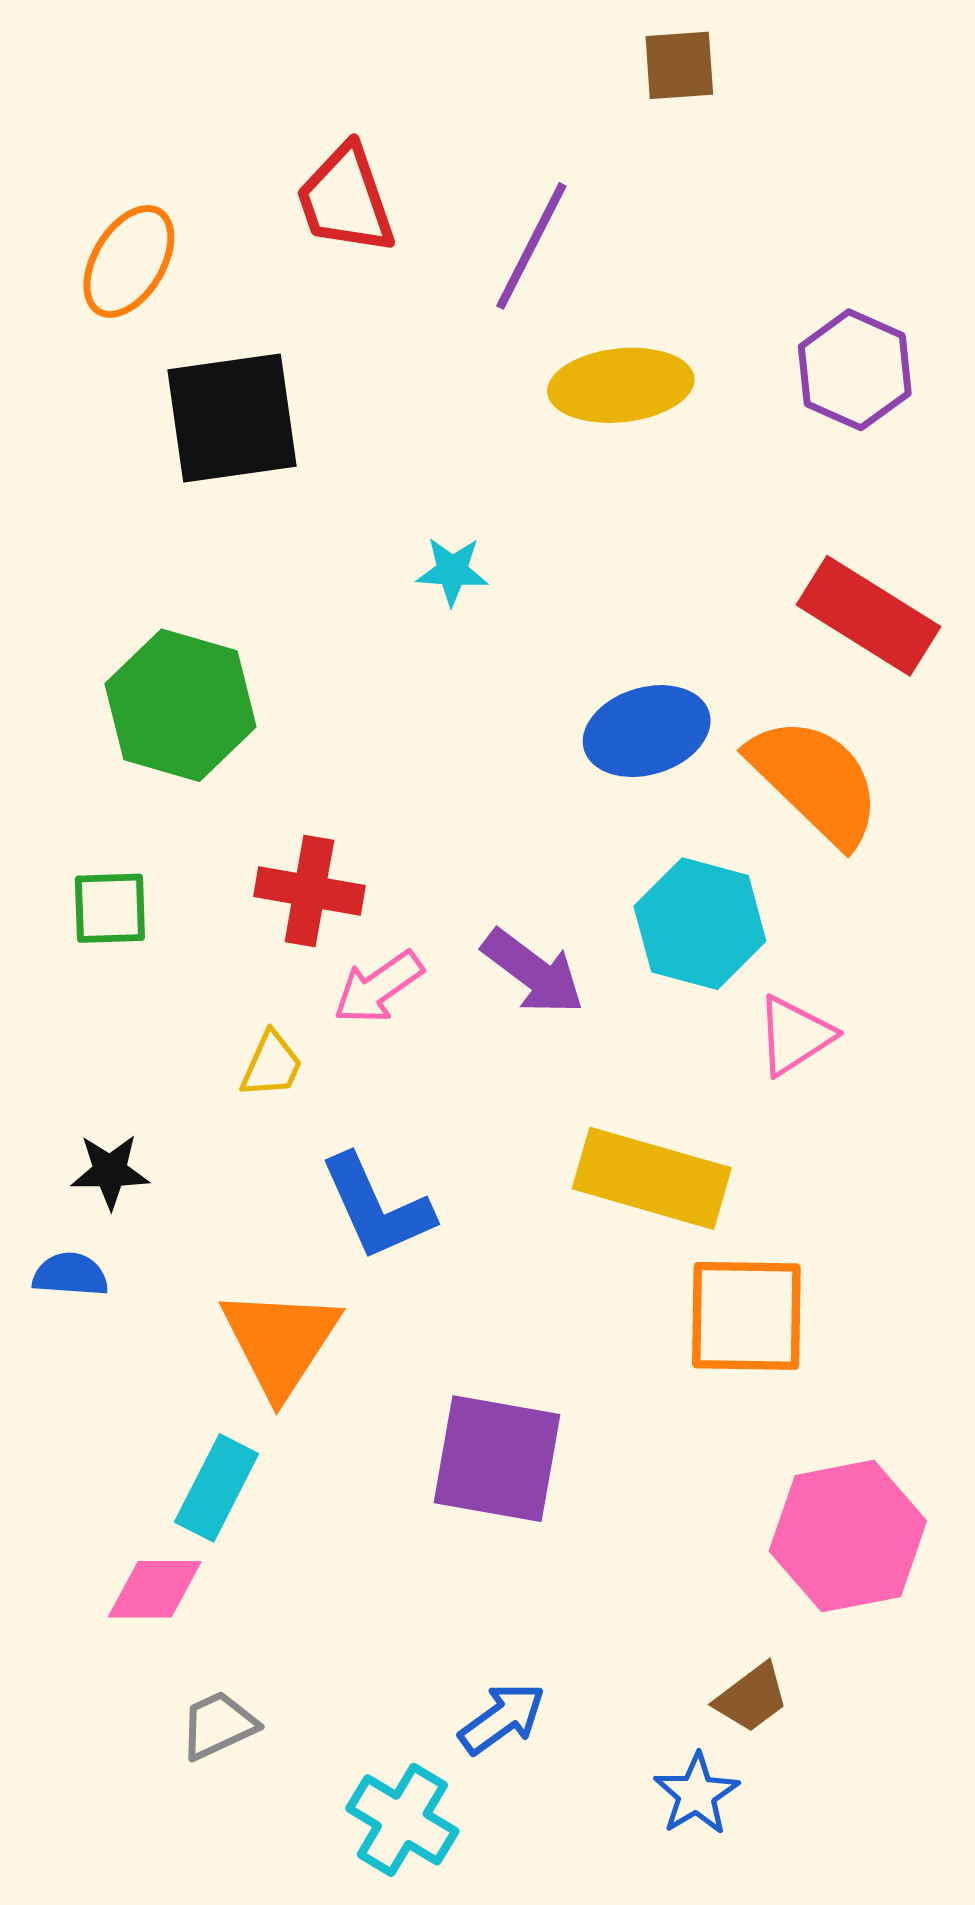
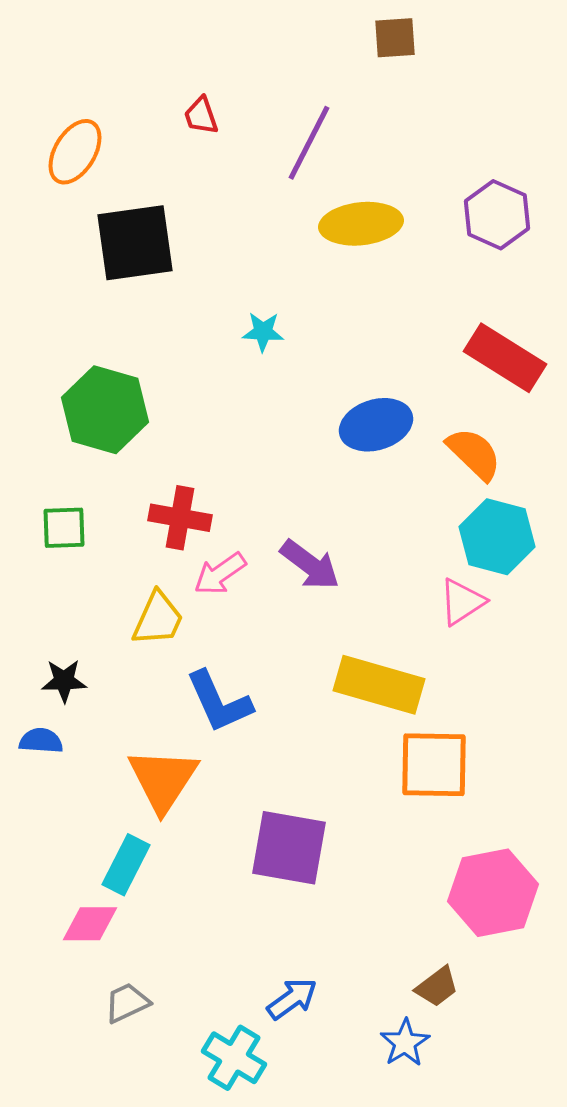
red trapezoid: (346, 200) -> (201, 116), size x0.6
orange semicircle: (815, 781) -> (474, 454), size x0.7
cyan hexagon: (700, 924) -> (497, 537), moved
yellow trapezoid: (272, 1065) -> (158, 619), size x1.4

